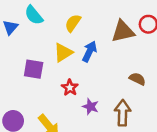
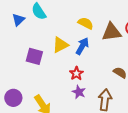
yellow semicircle: (73, 23) -> (86, 23), moved, turned 77
red star: (70, 88) -> (76, 73), moved

